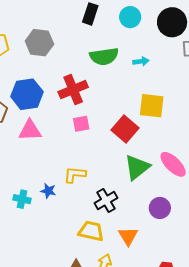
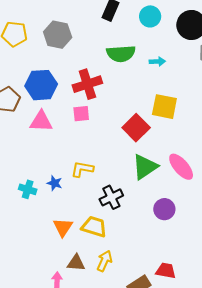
pink square: (81, 124) -> (81, 114), moved
orange triangle: (128, 236) -> (63, 227), moved

